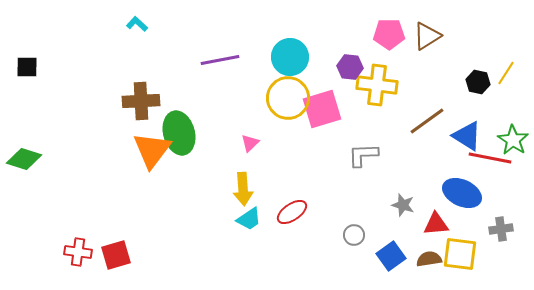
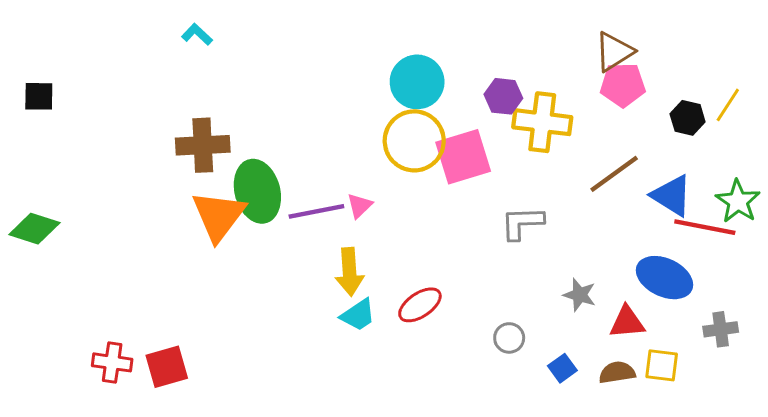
pink pentagon: (389, 34) -> (623, 85), moved
purple line: (220, 60) -> (316, 211), moved
yellow square: (460, 254) -> (662, 365), size x0.7
blue square: (391, 256) -> (562, 368), size x0.7

